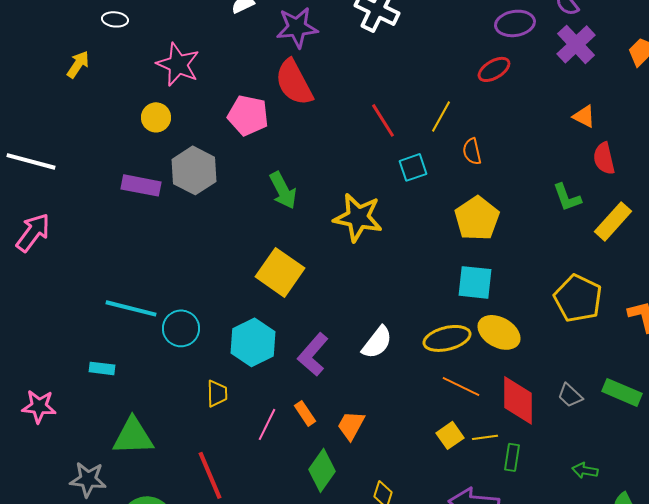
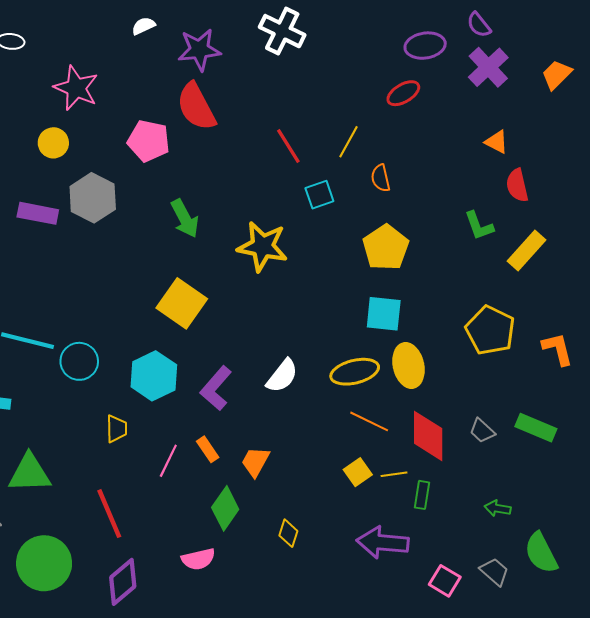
yellow ellipse: (499, 332) -> (409, 365), turned 48

